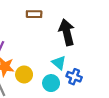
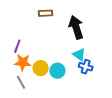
cyan triangle: (59, 63) -> (79, 54), moved
cyan circle: (51, 83) -> (57, 71), moved

